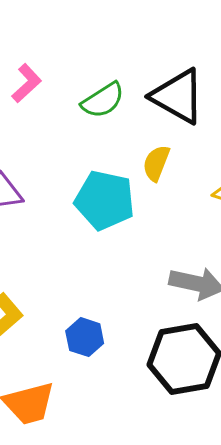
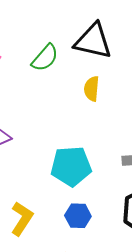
cyan pentagon: (105, 200) -> (71, 166), moved

